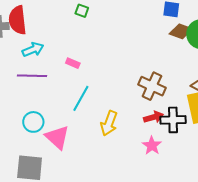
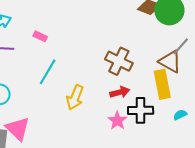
black cross: (173, 120) -> (141, 110), moved
pink triangle: (57, 137) -> (18, 129), moved

